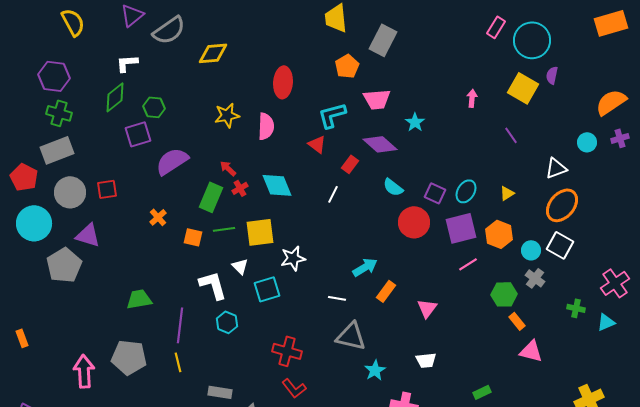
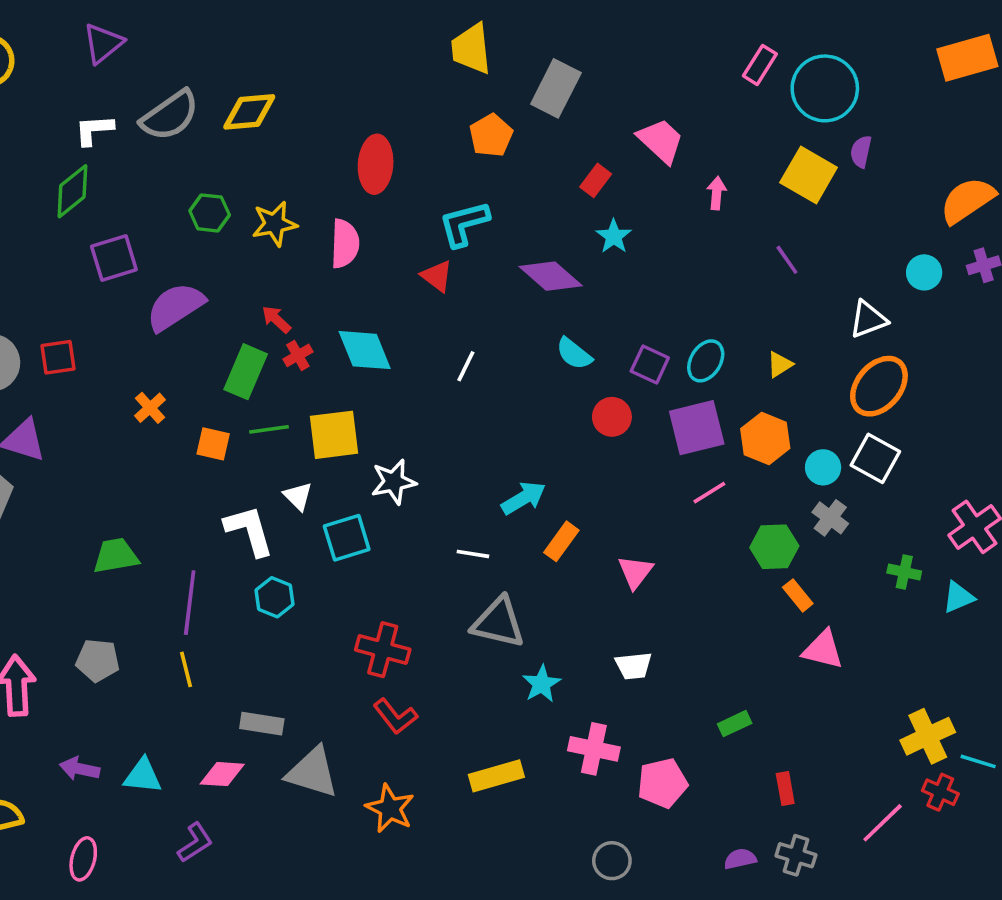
gray semicircle: (169, 30) -> (170, 115), moved
pink trapezoid: (377, 99) -> (661, 141), moved, turned -132
green hexagon: (154, 107) -> (210, 213), moved
red rectangle: (350, 164) -> (596, 180), moved
red circle: (414, 222) -> (612, 417), size x0.7
gray pentagon: (129, 357) -> (98, 660), size x0.7

